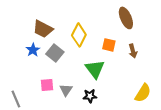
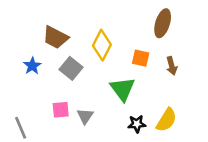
brown ellipse: (126, 18) -> (163, 23), turned 40
blue star: (33, 50) -> (32, 66), moved
yellow semicircle: (143, 93) -> (166, 120), moved
black star: (90, 96) -> (137, 124), moved

